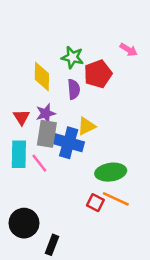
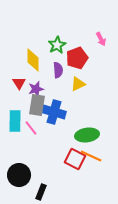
pink arrow: (129, 50) -> (101, 39), turned 32
green star: (72, 57) -> (57, 45), turned 30
red triangle: (21, 117) -> (19, 83), moved
yellow triangle: (86, 126) -> (78, 84), moved
red square: (95, 203) -> (75, 159), size x1.5

